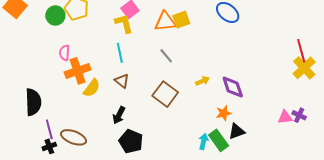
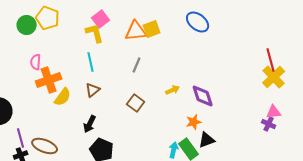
gray line: (166, 56) -> (137, 65), turned 63
brown triangle: (122, 81) -> (93, 90), turned 42
brown square: (165, 94) -> (136, 103), size x0.7
pink triangle: (285, 117) -> (274, 112), moved

